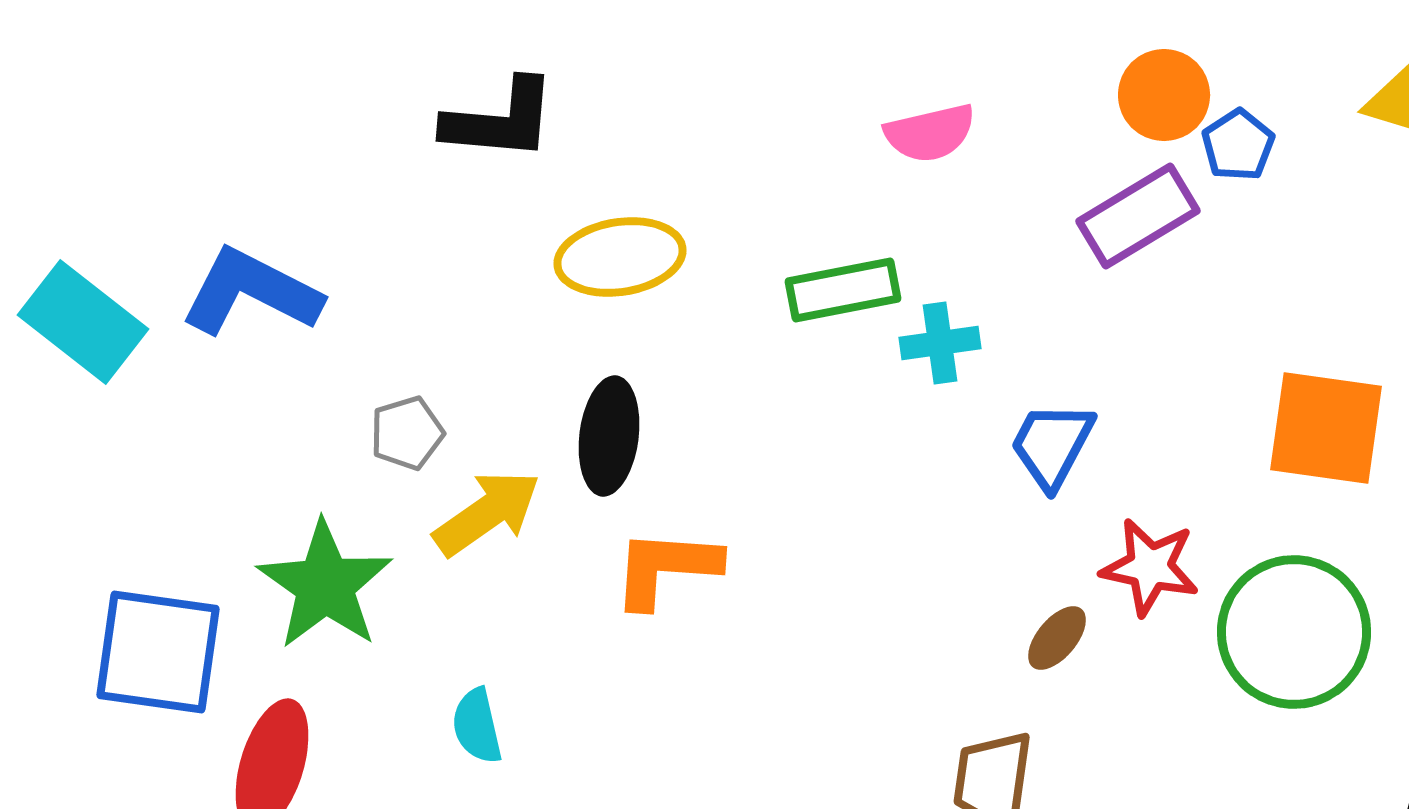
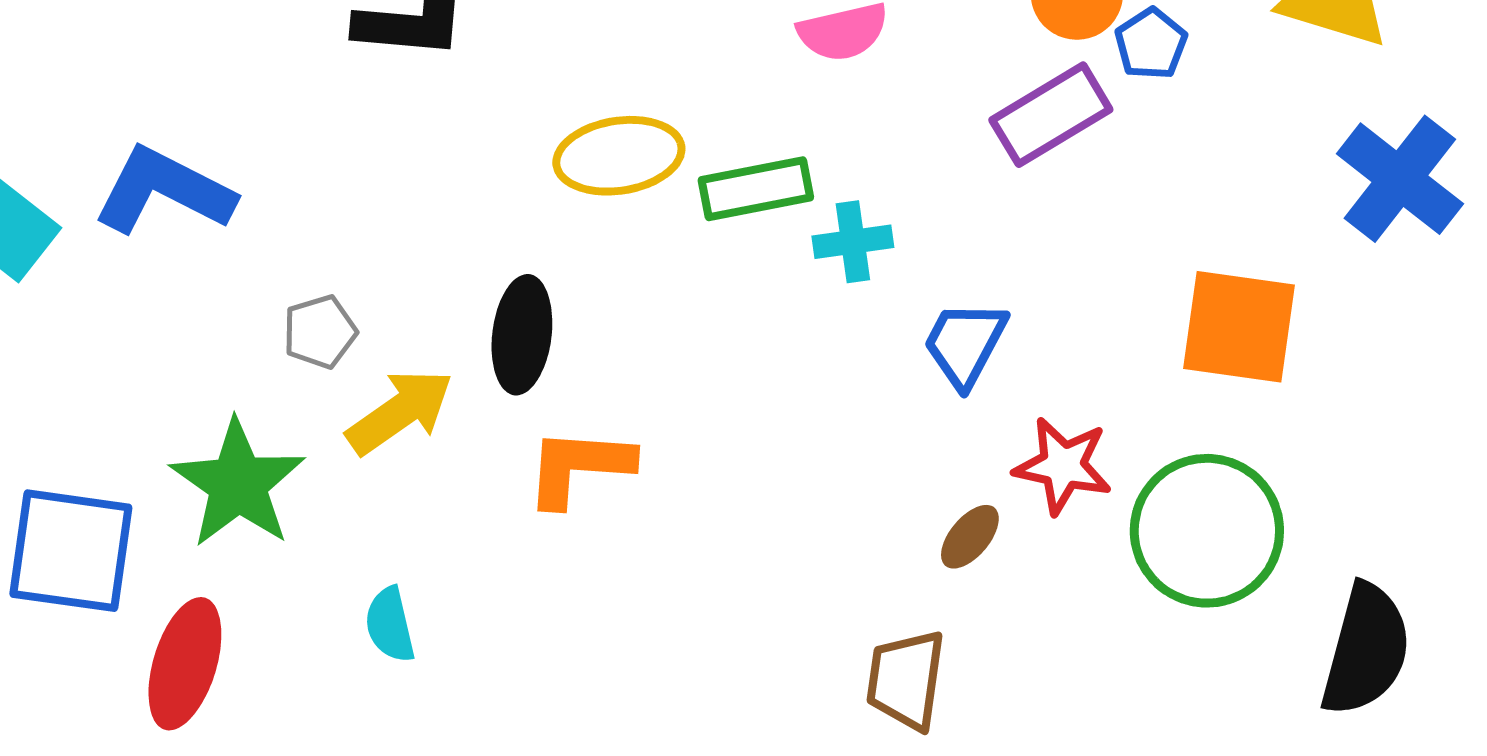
yellow ellipse: (620, 257) -> (619, 156), moved

